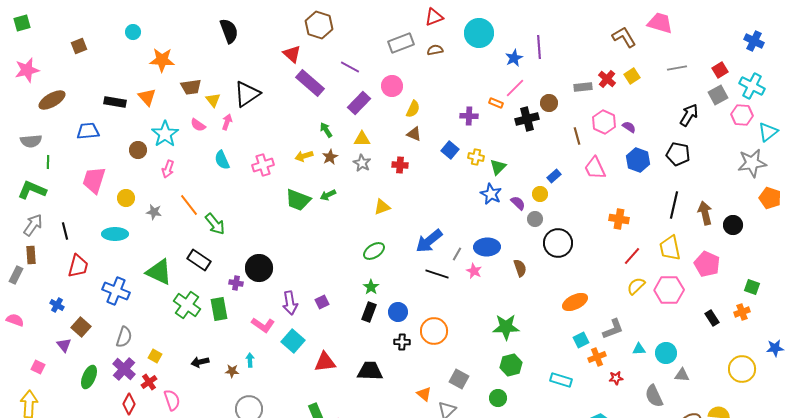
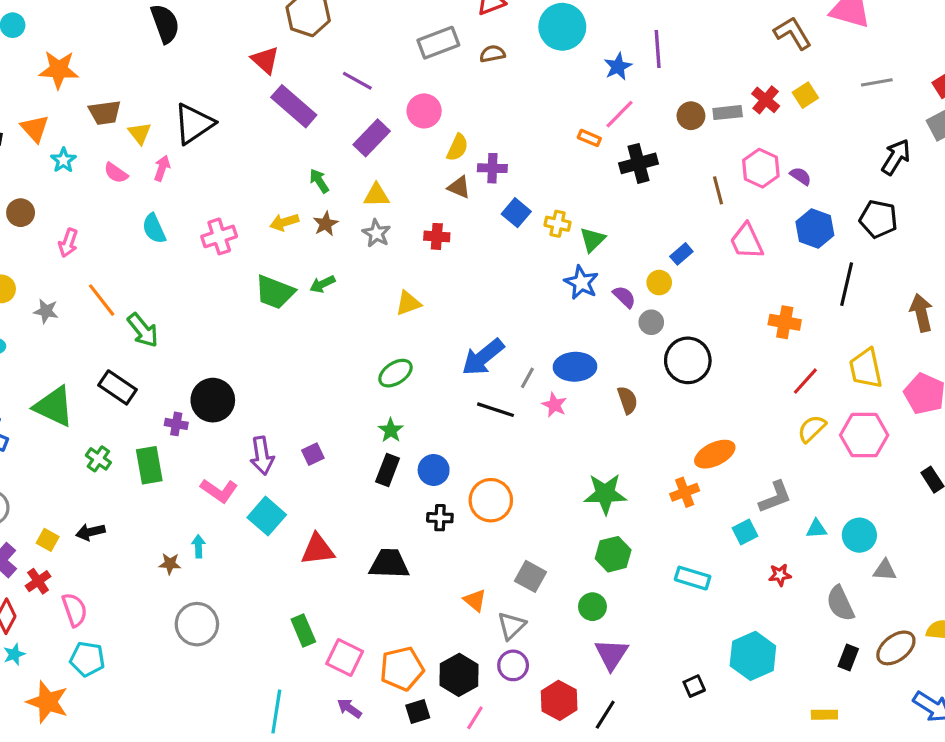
brown circle: (549, 103) -> (691, 116), moved
purple cross: (469, 116) -> (492, 168), moved
cyan star: (165, 134) -> (63, 160), moved, size x0.6
black line: (674, 205) -> (847, 284), moved
green cross: (187, 305) -> (98, 459), size x0.6
cyan square: (581, 340) -> (745, 532), moved
orange cross: (597, 357) -> (685, 492), moved
black arrow: (200, 362) -> (90, 532), moved

